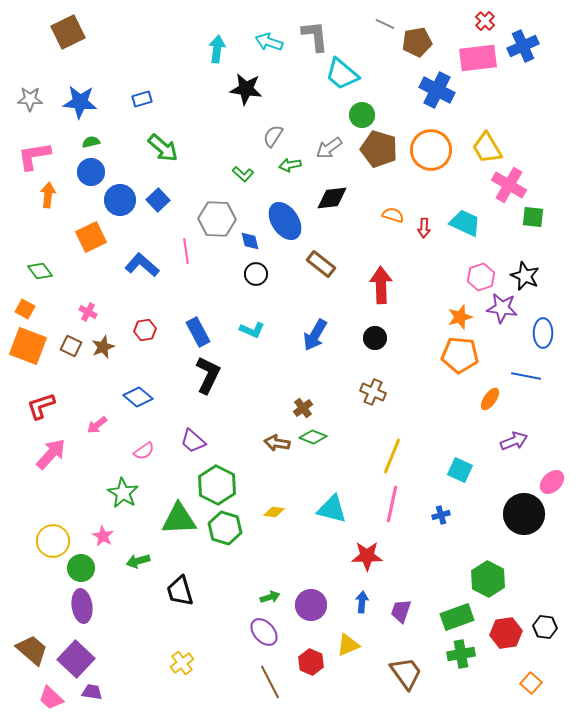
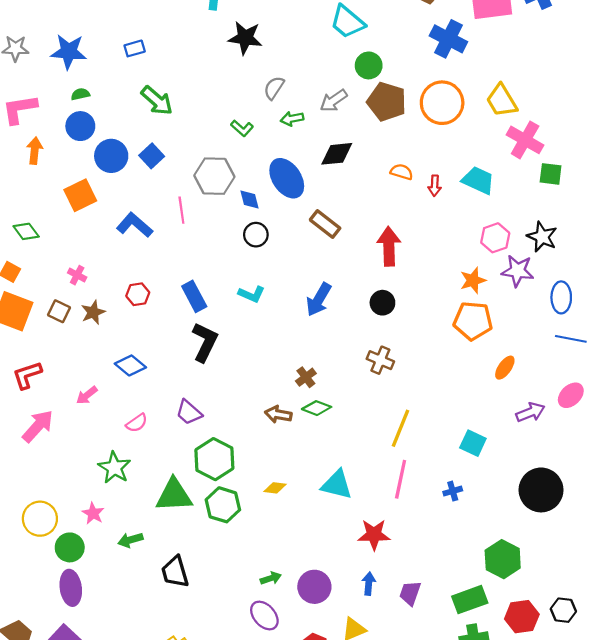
blue line: (526, 376) -> (571, 339), moved
pink ellipse: (552, 482) -> (571, 395), moved

